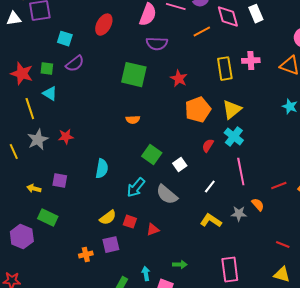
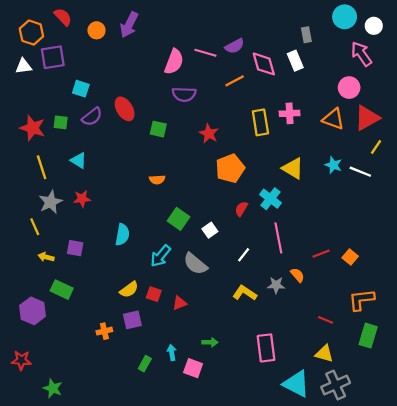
red ellipse: (104, 25) -> (125, 109), moved, turned -60
green square: (134, 75) -> (158, 129), size x0.6
cyan triangle: (50, 94) -> (79, 161), moved
yellow triangle: (232, 110) -> (293, 168), moved, turned -50
yellow line: (14, 152) -> (35, 227), moved

